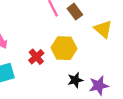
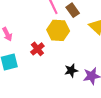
yellow hexagon: (64, 48) -> (58, 30), moved

